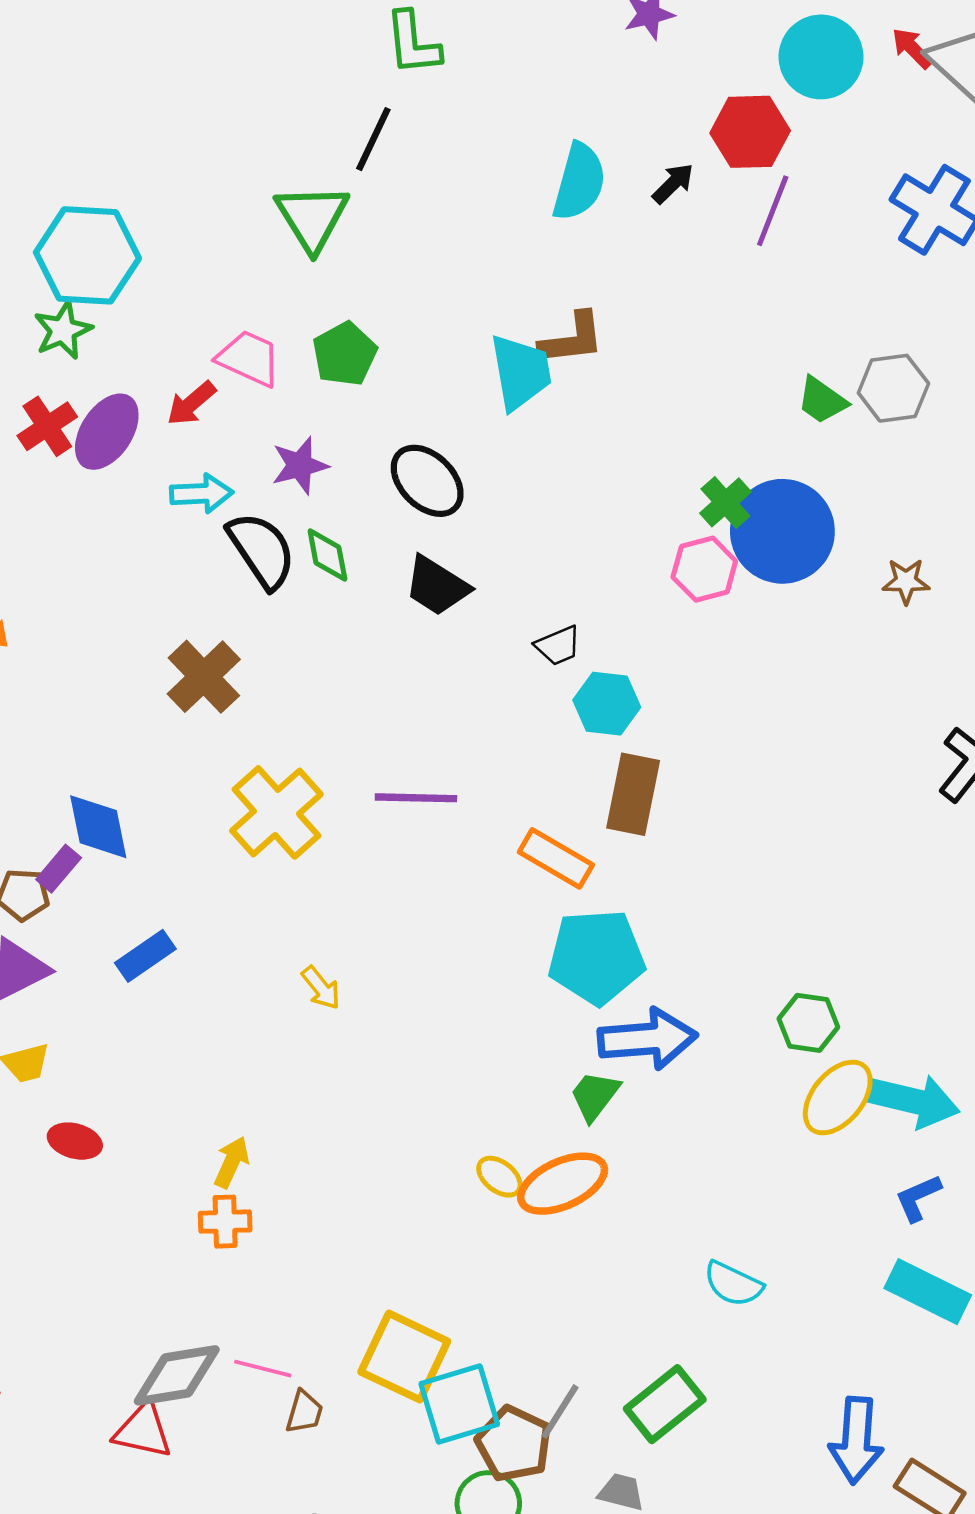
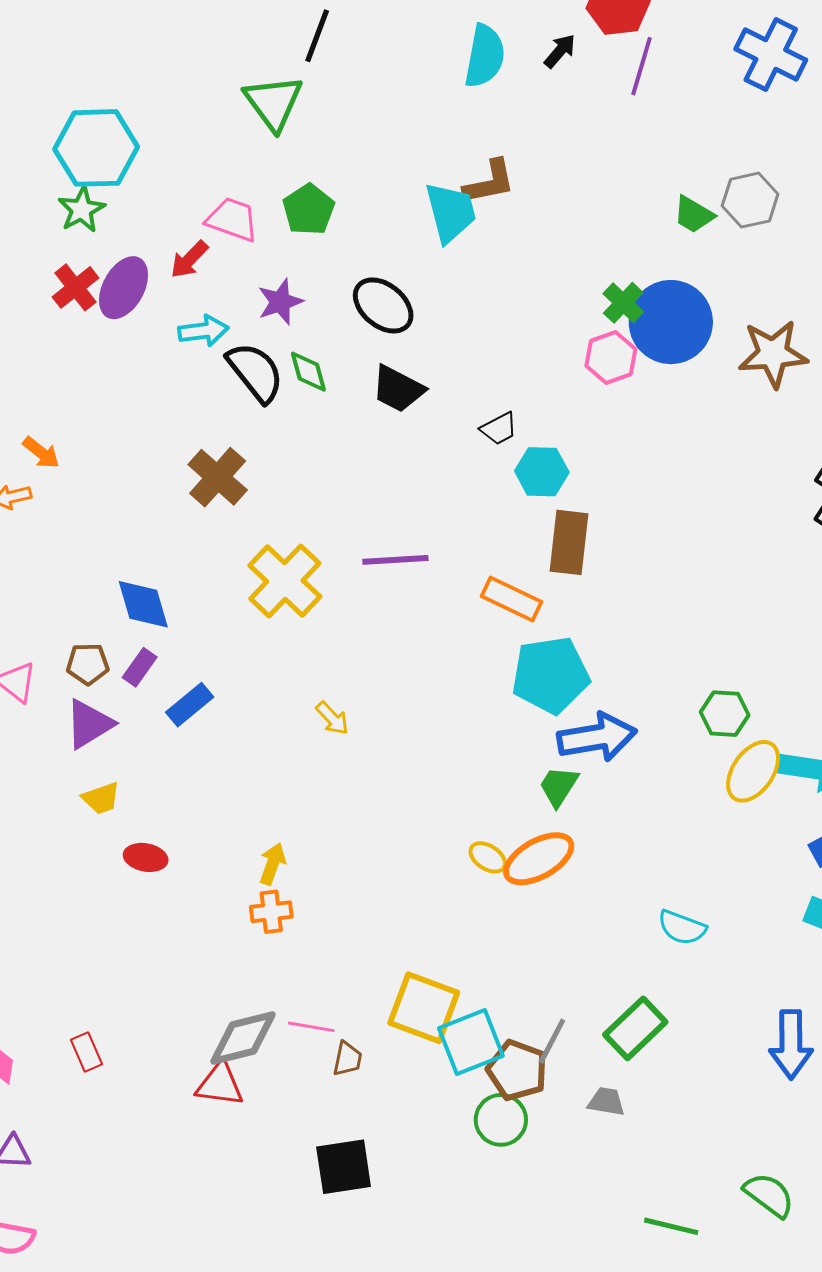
brown star: (906, 581) -> (773, 354), size x1.8
purple rectangle: (59, 869) -> (140, 667), moved

